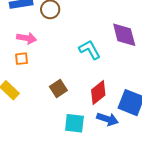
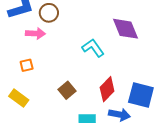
pink arrow: (27, 38) -> (35, 33), moved

